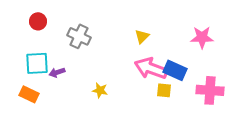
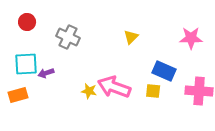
pink arrow: (151, 68) -> (114, 87), moved
orange rectangle: (29, 94) -> (18, 95), turned -42

